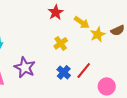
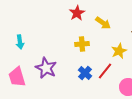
yellow star: (98, 34) -> (119, 51), moved
yellow cross: (61, 43) -> (82, 44), turned 32

